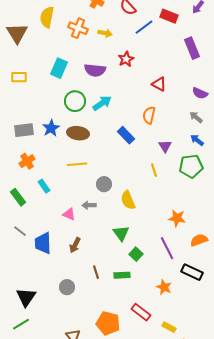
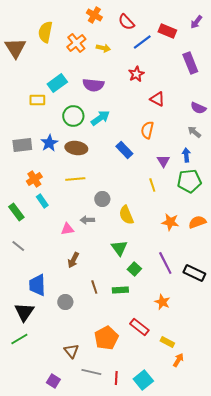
orange cross: (78, 28) -> (76, 43), turned 30
red star: (126, 59) -> (136, 74), moved
cyan rectangle: (59, 68) -> (57, 83), turned 30
yellow rectangle: (19, 77) -> (37, 100), moved
blue arrow: (197, 140) -> (186, 155), moved, turned 48
orange cross: (27, 161) -> (34, 179), moved
pink triangle: (69, 214) -> (67, 229), turned -32
orange star: (177, 218) -> (170, 222), moved
orange semicircle: (199, 240) -> (197, 222), moved
blue trapezoid: (43, 243) -> (37, 285), moved
black rectangle: (192, 272) -> (194, 273), moved
orange pentagon: (108, 323) -> (106, 338), turned 30

